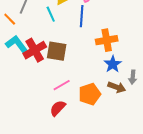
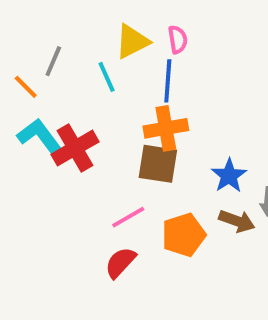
orange cross: (107, 40) -> (166, 128), moved
brown square: (57, 51) -> (158, 164), moved

